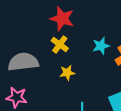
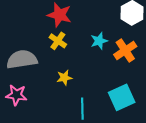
yellow star: (67, 73) -> (64, 78), moved

